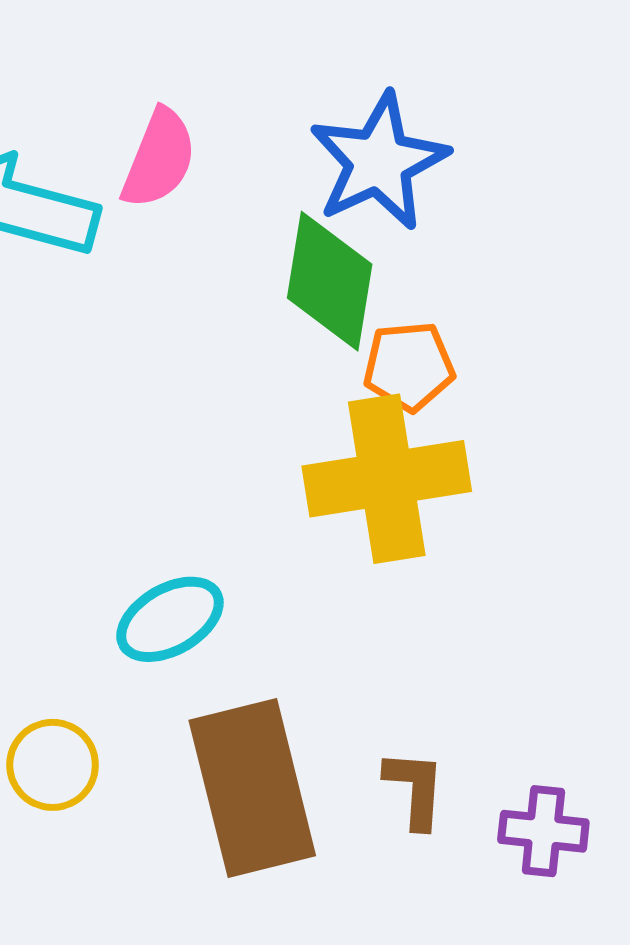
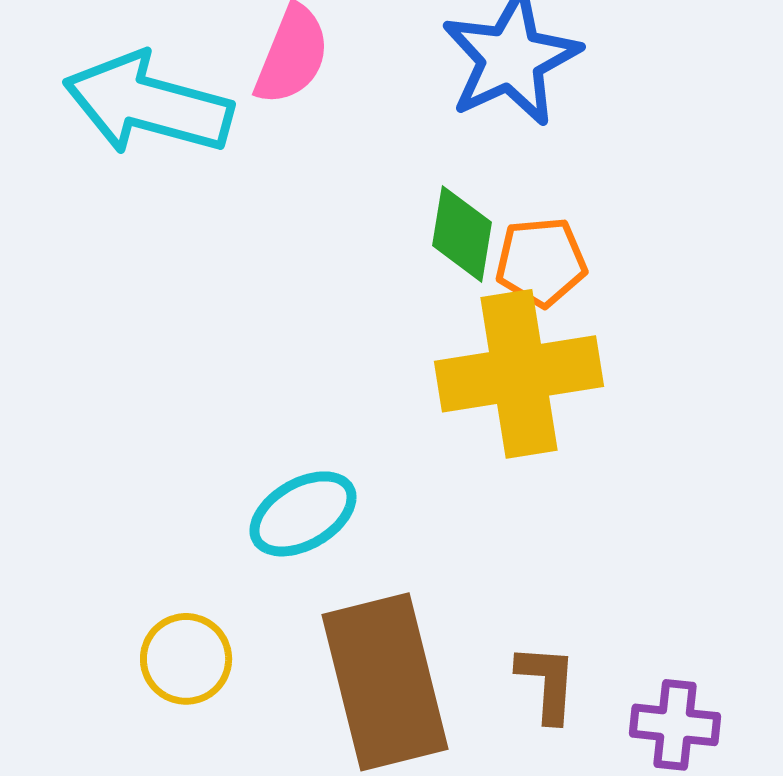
green diamond: (330, 281) -> (462, 234), moved, size x0.7

